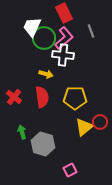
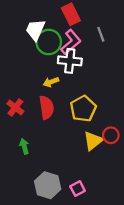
yellow arrow: (46, 74) -> (51, 82), turned 144
yellow pentagon: (75, 98) -> (83, 109), turned -30
gray hexagon: (43, 144) -> (48, 185), moved

